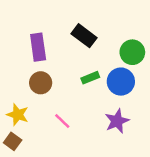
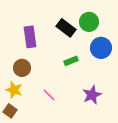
green circle: (132, 52) -> (89, 22), moved
blue circle: (121, 82) -> (101, 48), moved
brown circle: (41, 83) -> (22, 68), moved

